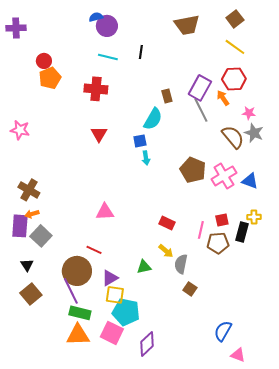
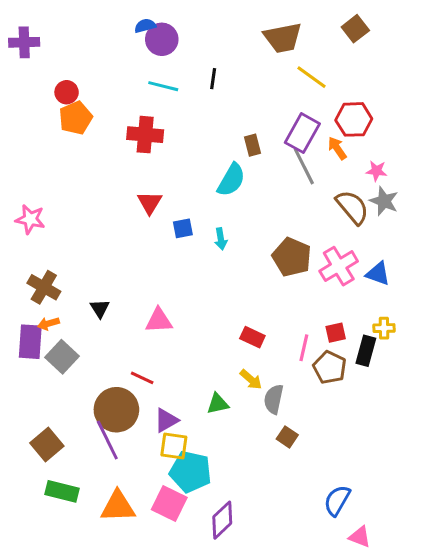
yellow line: (235, 47) -> (311, 77), moved
pink star: (20, 130) -> (30, 219), moved
blue square: (140, 141) -> (183, 228), moved
brown pentagon: (218, 243) -> (330, 367), turned 30
black triangle: (27, 265) -> (100, 308), moved
green rectangle: (80, 313) -> (62, 491), moved

